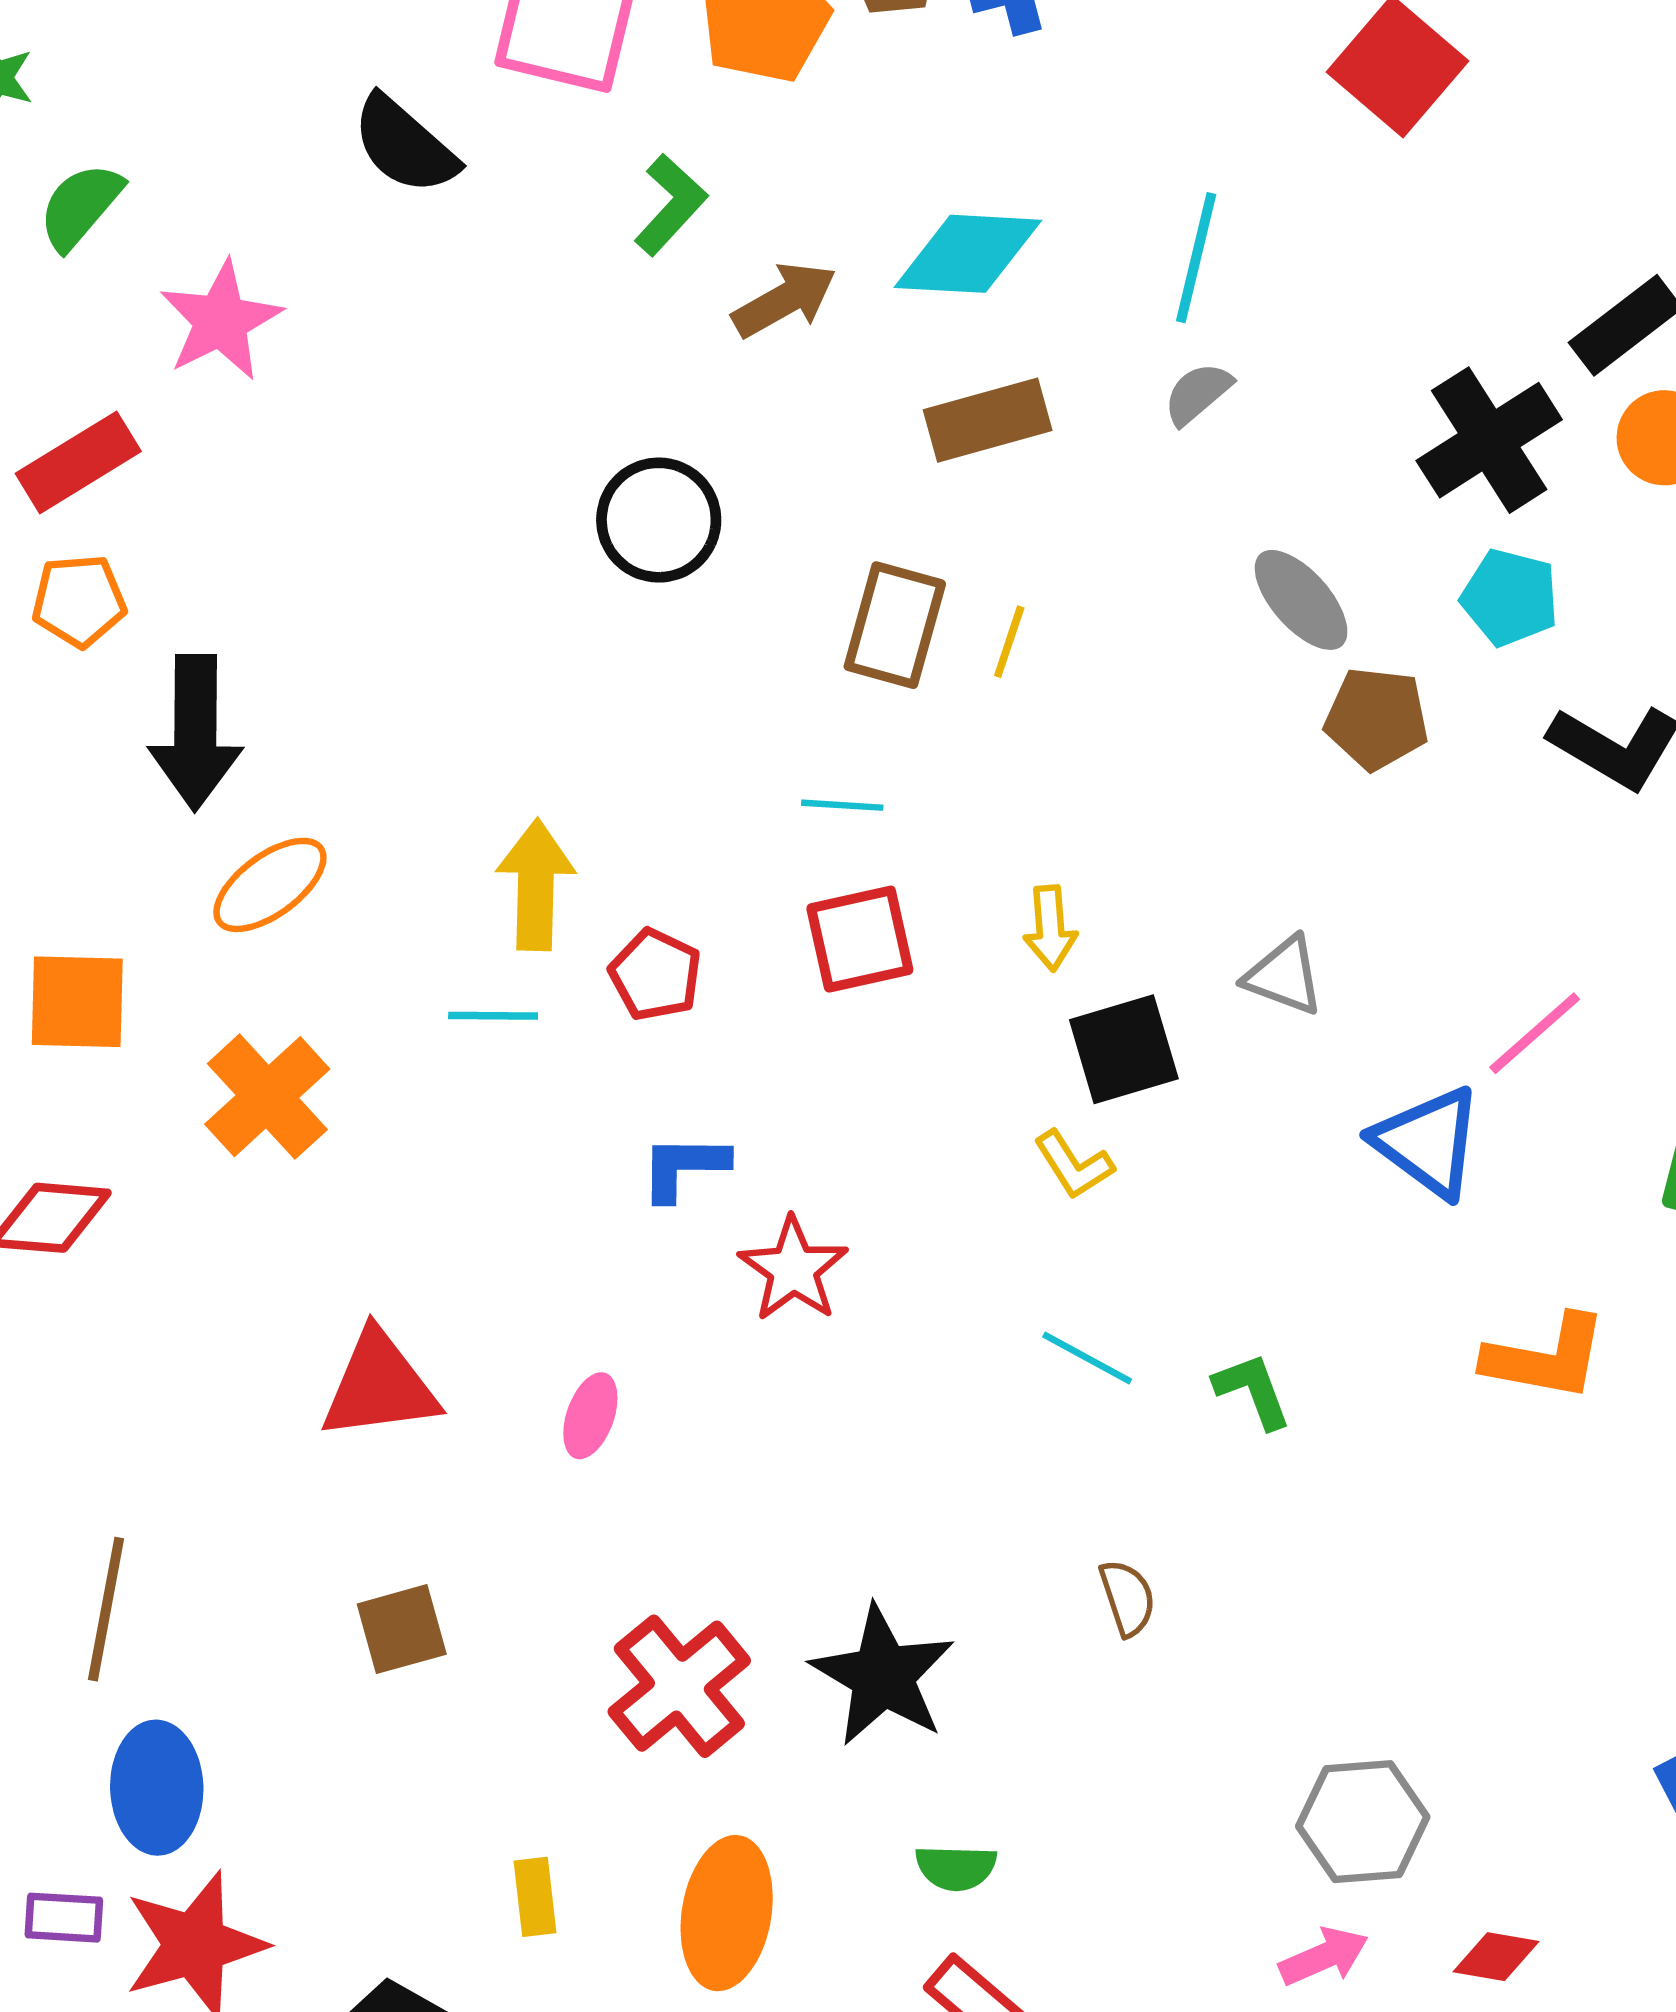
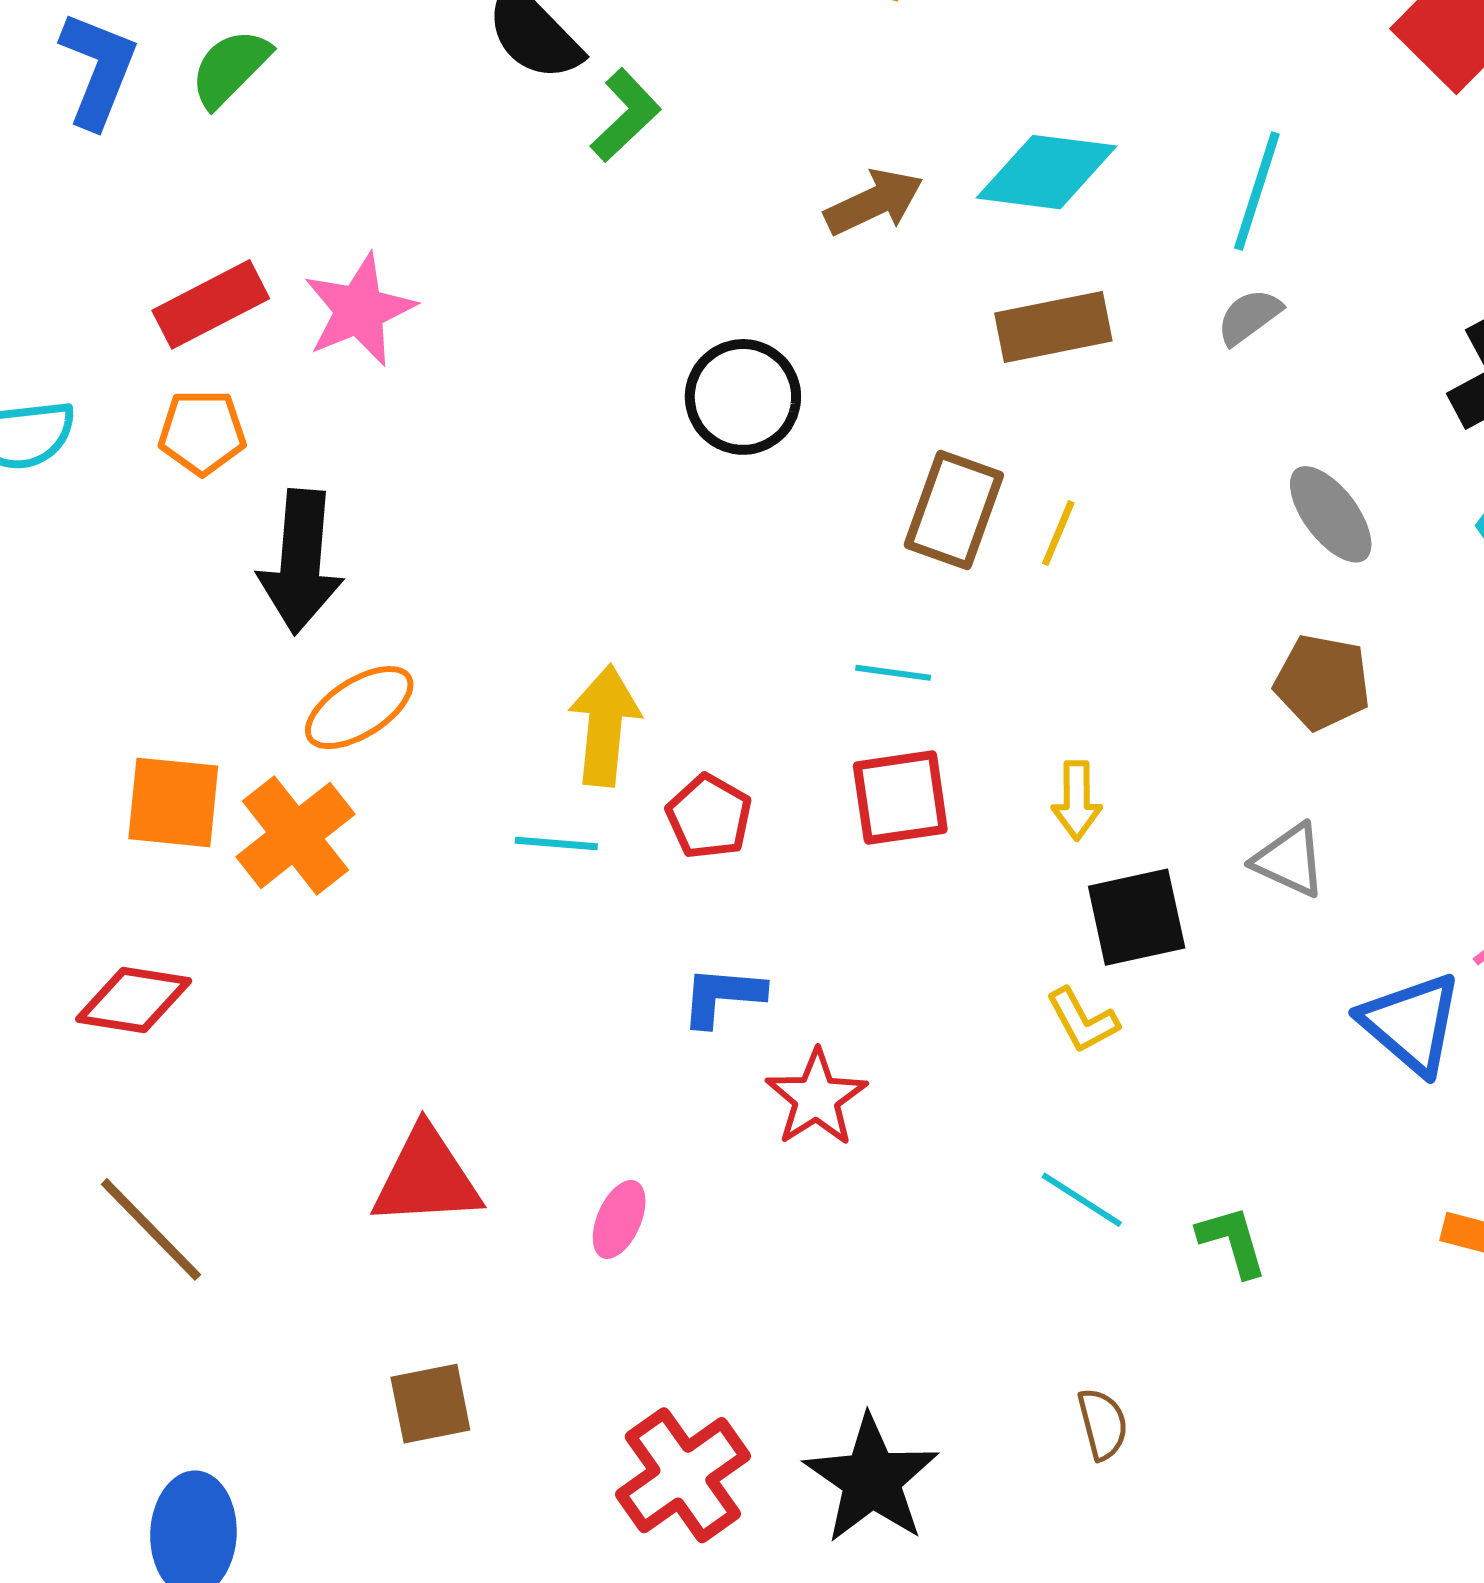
green L-shape: (671, 205) -> (626, 115), moved
pink star: (221, 321) -> (359, 310), moved
brown pentagon: (1377, 719) -> (1322, 682), moved
orange cross: (267, 1097) -> (295, 835), moved
brown line: (106, 1609) -> (151, 1229), moved, turned -59

